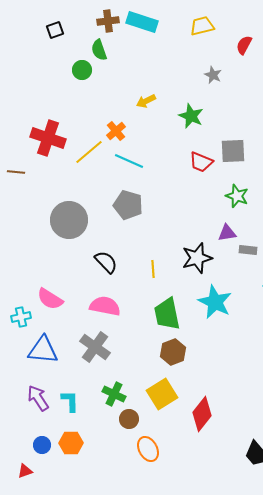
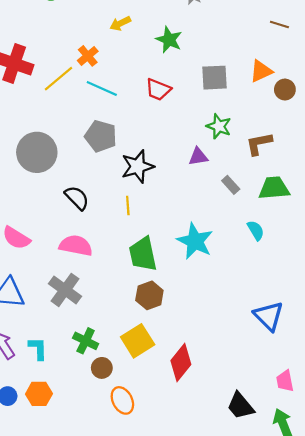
red trapezoid: (201, 162) -> (158, 90), moved
purple triangle: (227, 233) -> (198, 157), moved
gray rectangle: (248, 250) -> (231, 185), turned 42
black star: (197, 258) -> (138, 166), moved

